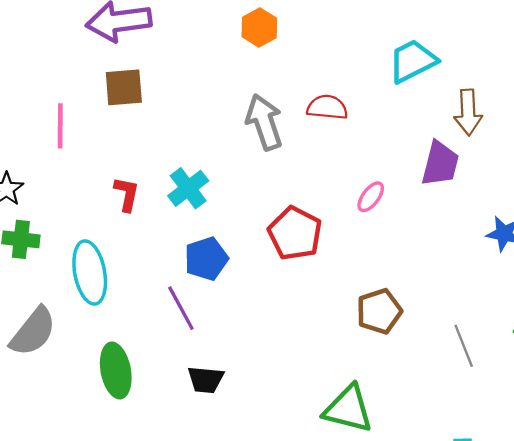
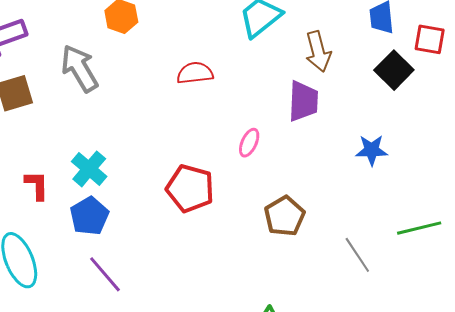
gray arrow: (264, 122) -> (80, 68), moved
blue pentagon: (206, 259) -> (89, 216), moved
brown pentagon: (379, 311) -> (285, 216), moved

